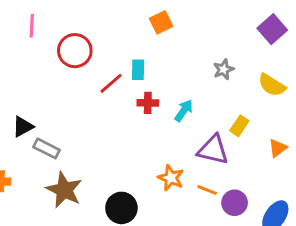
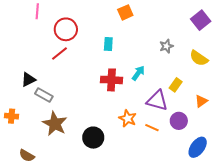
red line: (111, 83) -> (60, 54), moved
red cross: (148, 103) -> (111, 80), moved, size x1.5
purple circle: (235, 203) -> (179, 121), moved

